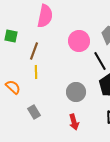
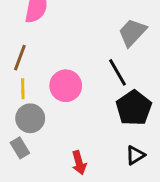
pink circle: (79, 41) -> (66, 86), moved
gray circle: (76, 92) -> (30, 118), moved

